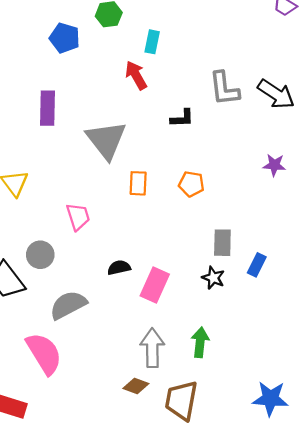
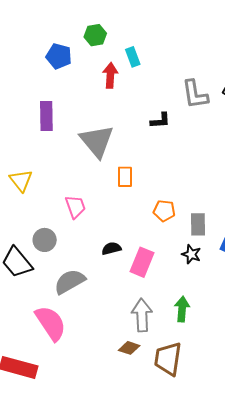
cyan rectangle: (152, 42) -> (133, 57), turned -30
red arrow: (136, 75) -> (110, 75), moved, turned 35
orange pentagon: (191, 184) -> (164, 211), moved

